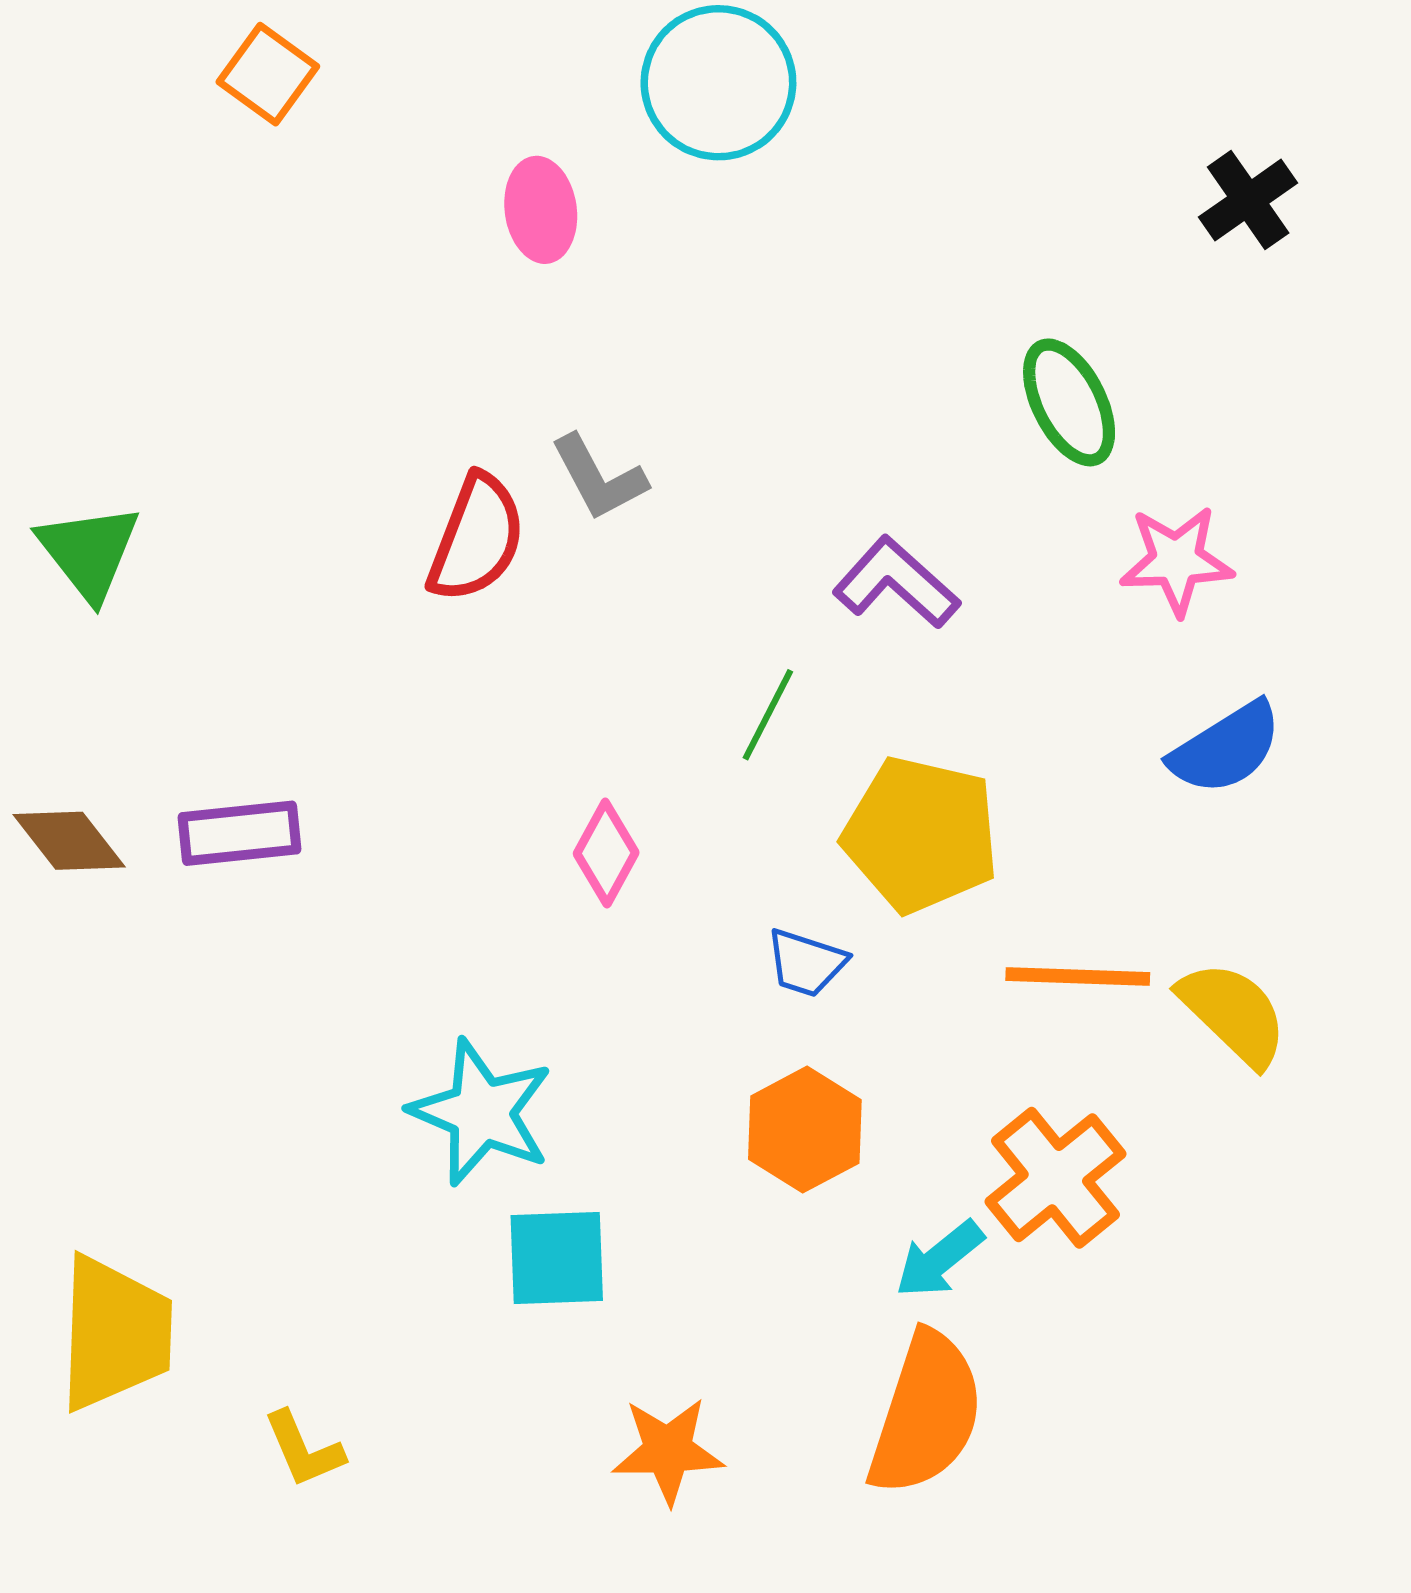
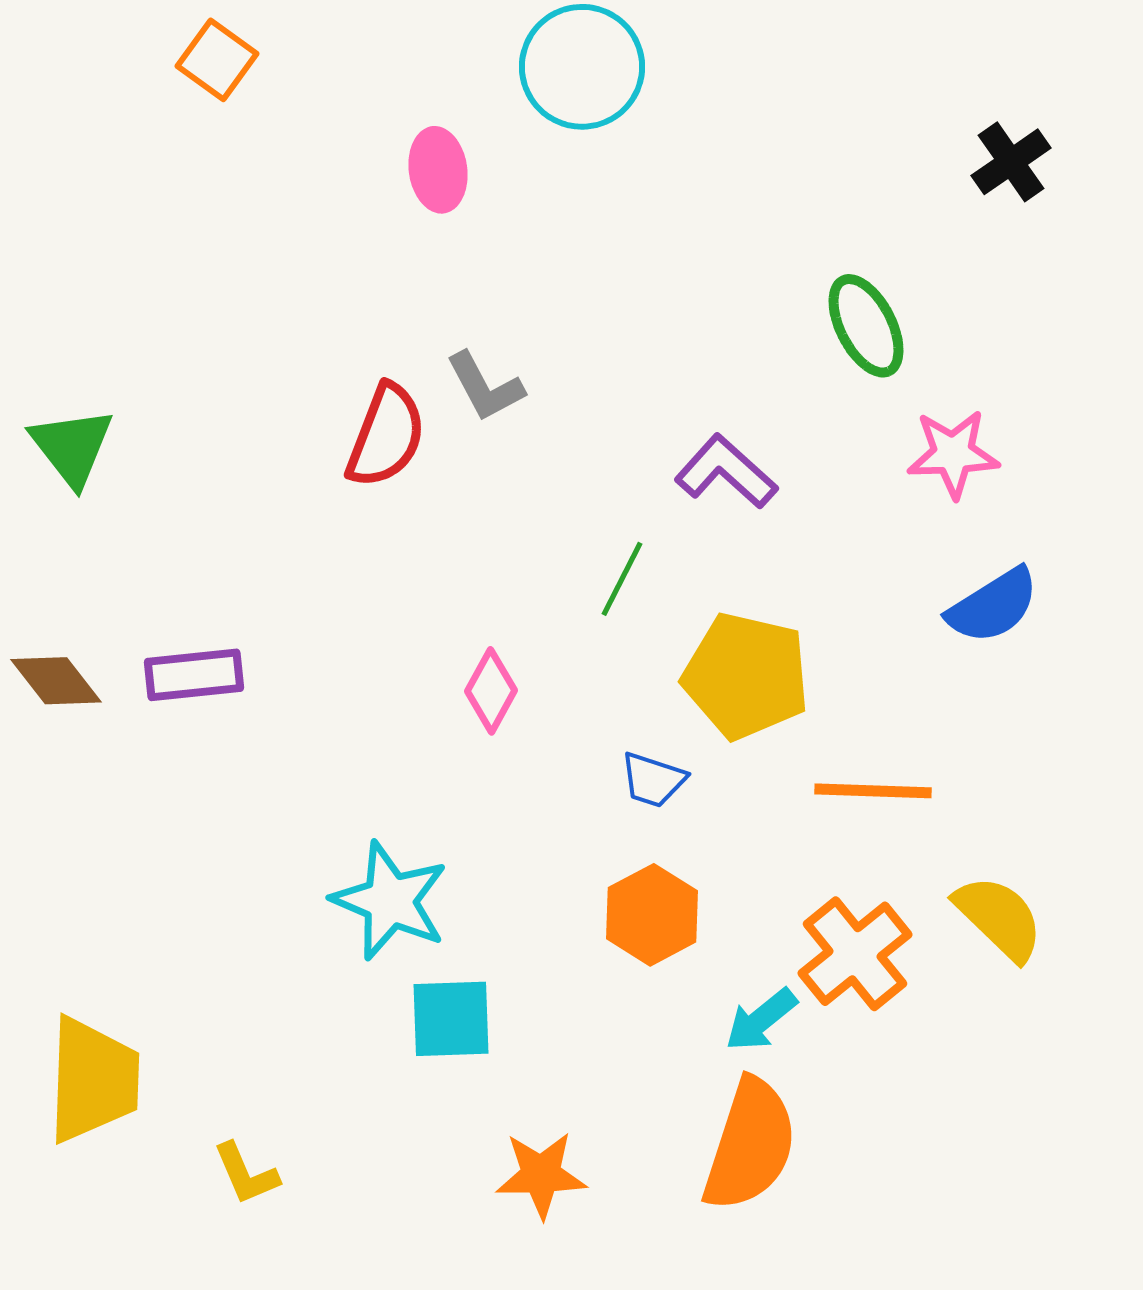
yellow semicircle: (1233, 1014) -> (999, 918), moved

